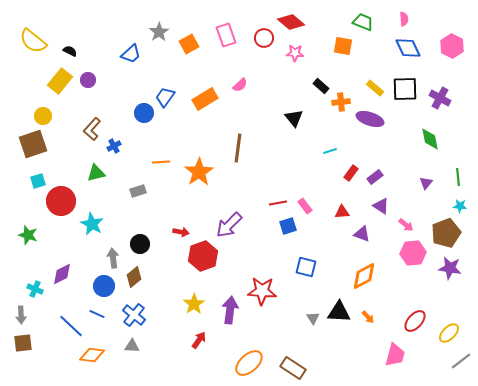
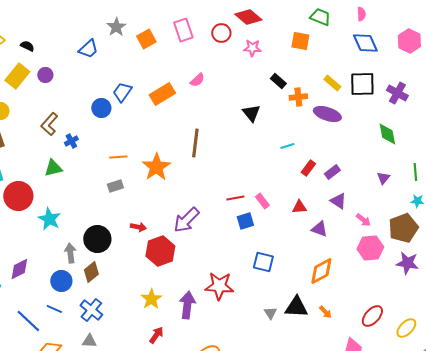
gray rectangle: (138, 191) -> (115, 186), moved
black circle: (140, 244) -> (97, 239), size x1.4

